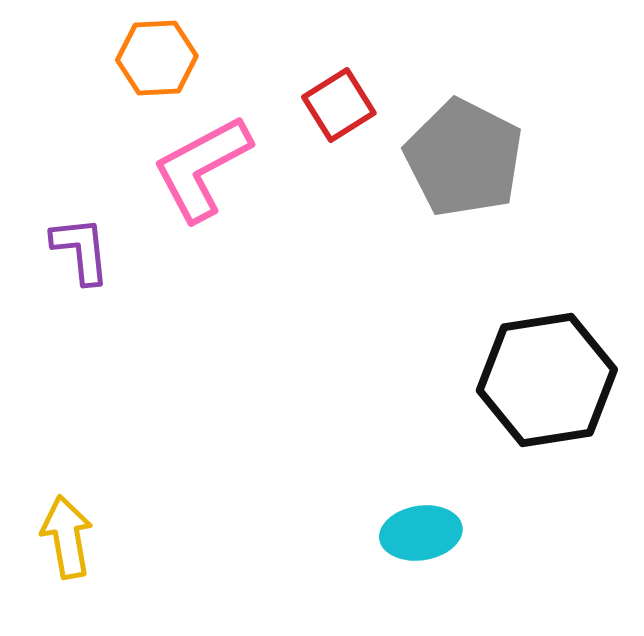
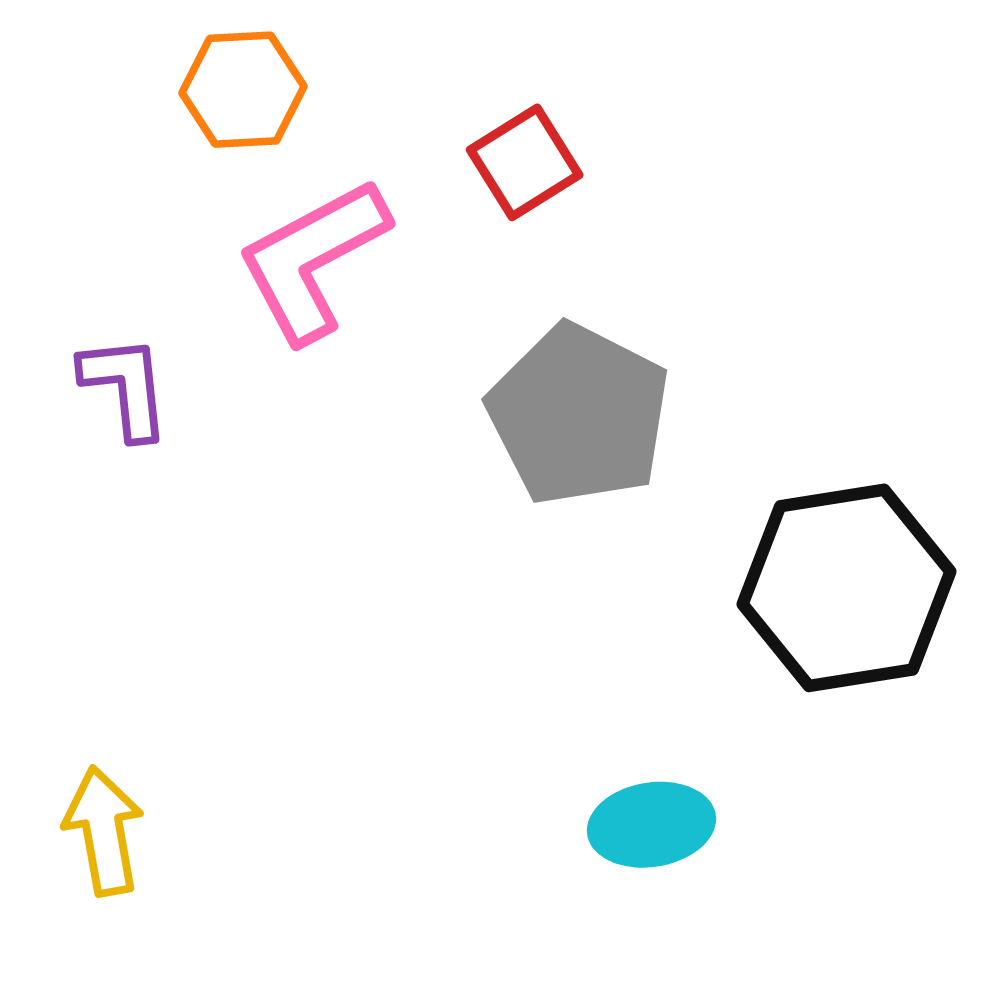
gray pentagon: (464, 158) -> (579, 415), moved

